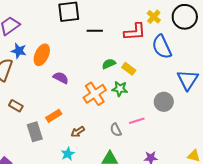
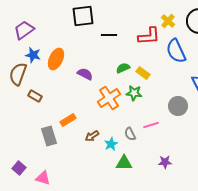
purple semicircle: (61, 78) -> (85, 74), moved
brown rectangle: (16, 106) -> (35, 96), moved
cyan star: (68, 154) -> (111, 144), moved

